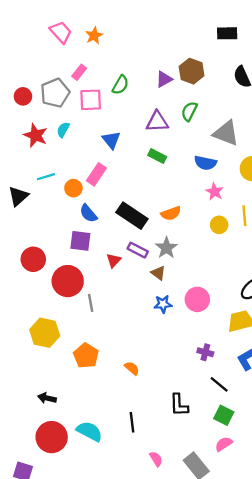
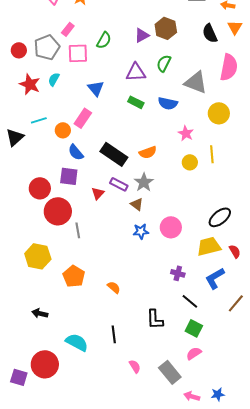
blue semicircle: (205, 163) -> (168, 103), moved
red circle: (33, 259) -> (40, 188), moved
red circle: (52, 437) -> (45, 364), moved

